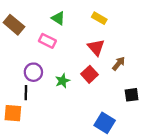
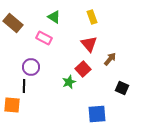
yellow rectangle: (99, 18) -> (92, 17), turned 40
green star: (63, 81) -> (69, 82), moved
black square: (132, 95) -> (122, 88), turned 32
blue square: (105, 123) -> (97, 114), turned -36

